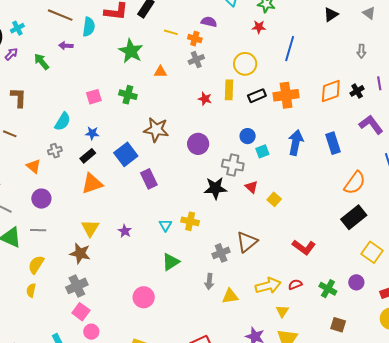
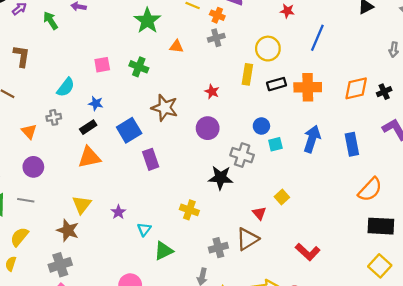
red star: (205, 99) -> (212, 92), moved
red triangle: (252, 187) -> (259, 213), moved
black rectangle: (354, 217) -> (381, 226), moved, turned 35
cyan triangle: (165, 225) -> (144, 229), moved

